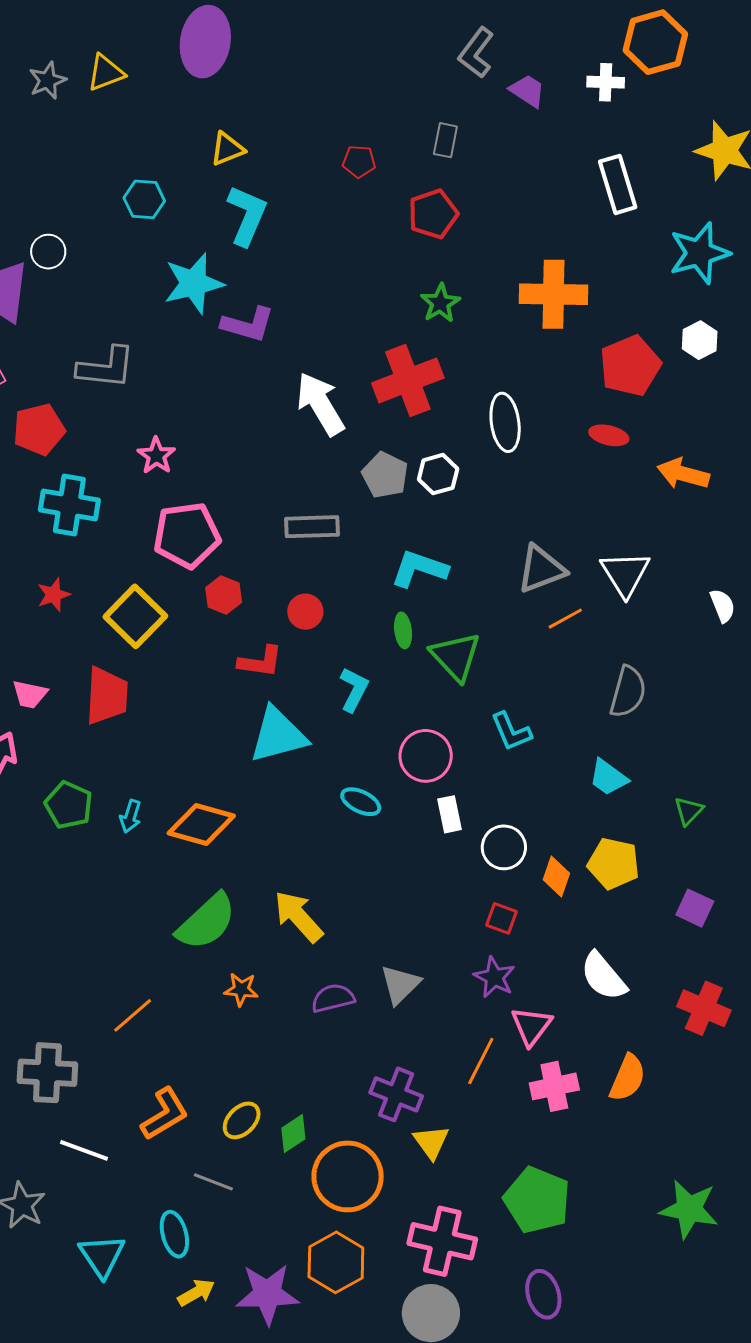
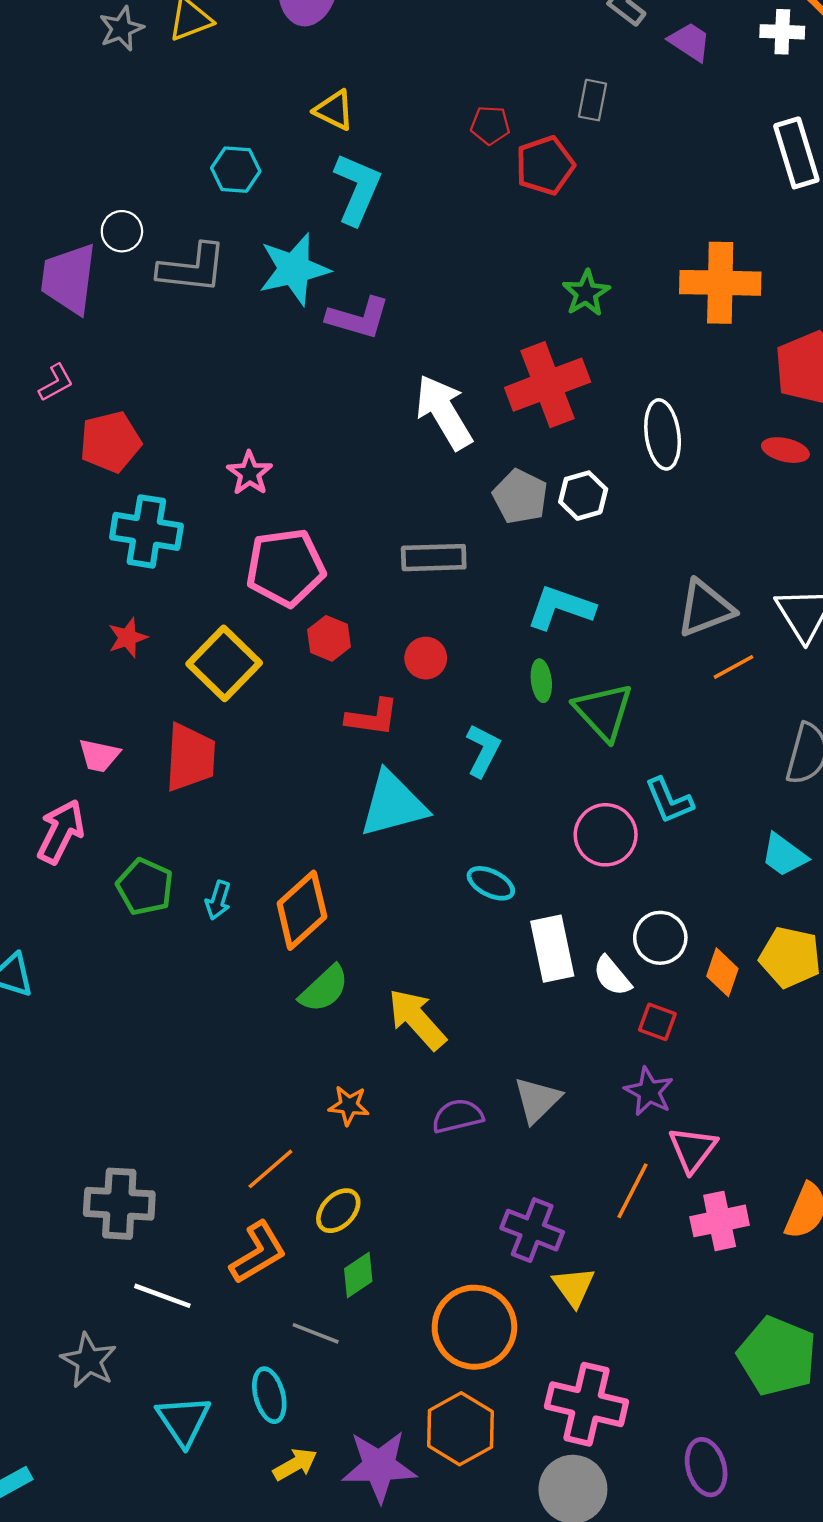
yellow triangle: (227, 149) -> (334, 110), turned 48
red pentagon: (433, 214) -> (545, 165), moved
gray L-shape: (106, 368) -> (192, 268), moved
pink circle: (426, 756) -> (606, 835), moved
white rectangle: (450, 814) -> (552, 949), moved, size x1.5
orange diamond: (201, 825) -> (302, 910), turned -58
green semicircle: (206, 922) -> (324, 989), moved, size x0.7
white semicircle: (603, 976) -> (612, 976), moved, size x0.7
orange line: (133, 1015) -> (270, 1169), moved
yellow ellipse: (242, 1120) -> (338, 1211), moved
green diamond: (293, 1133) -> (358, 1275), moved
green pentagon: (537, 1200) -> (777, 1356), moved

